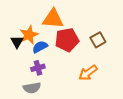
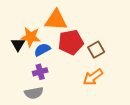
orange star: (29, 35) -> (31, 37), turned 30
brown square: (98, 40) -> (96, 50), moved

